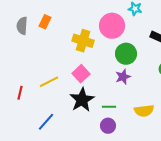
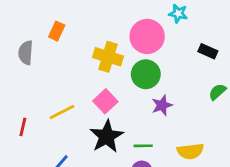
gray semicircle: (22, 26) -> (26, 53), moved
green circle: (126, 54) -> (146, 74), moved

